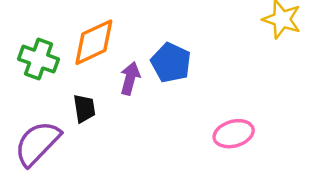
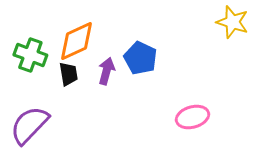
black trapezoid: (84, 108) -> (68, 74), moved

